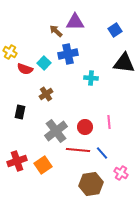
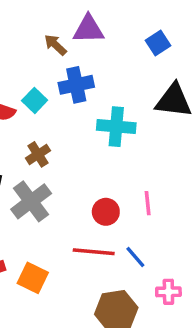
cyan cross: (91, 78) -> (116, 127), size x1.5
gray cross: (56, 131) -> (31, 201), moved
orange square: (43, 165) -> (33, 278), turned -30
pink cross: (121, 173) -> (168, 292), turned -32

